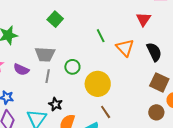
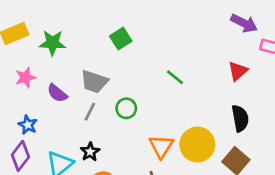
green line: (101, 36) -> (175, 77), turned -40
orange triangle: (125, 48) -> (161, 146), moved
yellow circle: (98, 84) -> (197, 145), moved

